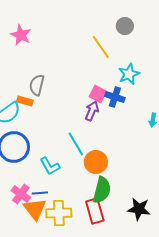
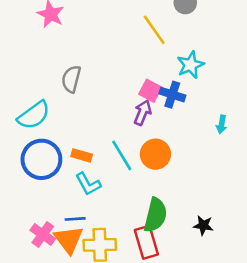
orange rectangle: (25, 101) -> (82, 155), moved
orange circle: (96, 162) -> (155, 154), moved
pink cross: (21, 194) -> (43, 234), moved
black star: (139, 209) -> (203, 225), moved, size x0.7

